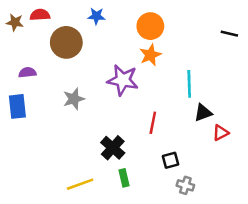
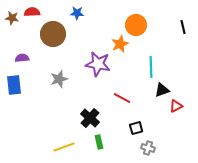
orange circle: (150, 26) -> (136, 25), moved
black line: (229, 34) -> (183, 27), turned 64
red line: (153, 123) -> (122, 98), turned -72

